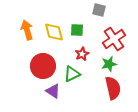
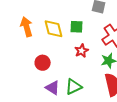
red circle: (43, 66) -> (43, 63), size x0.6
green triangle: (72, 74) -> (74, 87), moved

